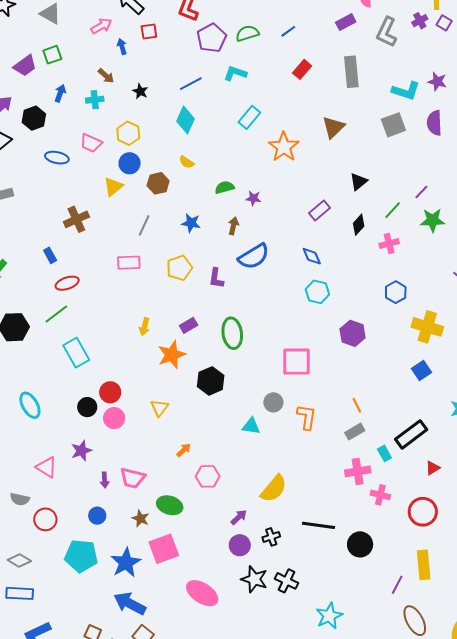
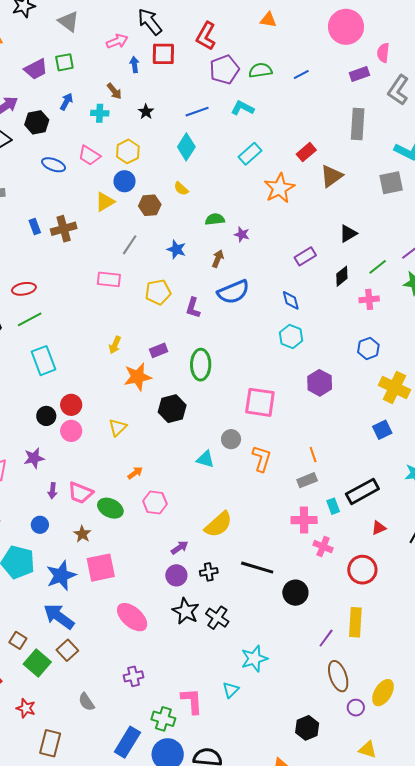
red square: (149, 32) -> (163, 54), size x1.4
red rectangle: (302, 69) -> (306, 152), moved
blue rectangle: (50, 255) -> (35, 226), moved
red ellipse: (67, 283) -> (24, 289), moved
green ellipse: (170, 505) -> (110, 508), moved

